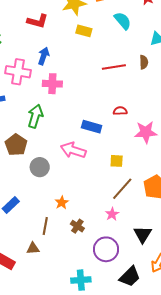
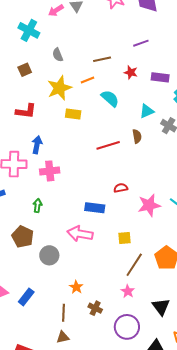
green arrow: (35, 116) -> (38, 206), size x0.6
brown triangle: (33, 248) -> (63, 337), moved

